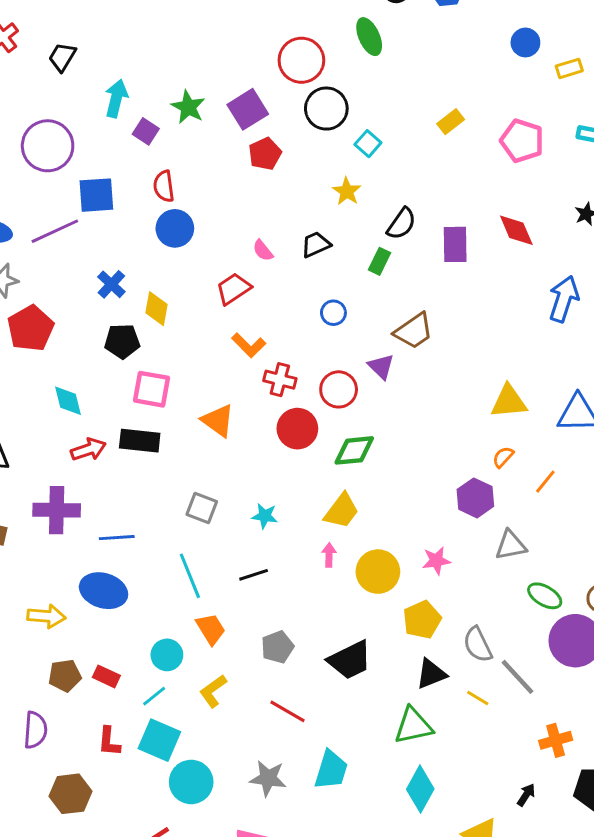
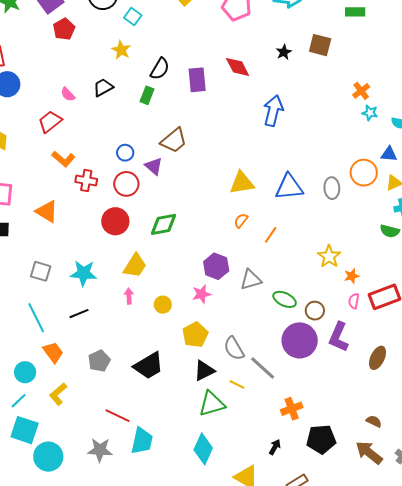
blue circle: (333, 313) -> (125, 153), moved
red circle: (297, 429) -> (115, 221), moved
green diamond: (354, 450) -> (164, 224), moved
purple hexagon: (475, 498) -> (216, 266), moved
cyan star: (265, 516) -> (83, 273), size x1.5
yellow circle: (378, 572) -> (163, 305), size x0.6
green ellipse: (545, 596) -> (285, 299), moved
red line: (288, 711) -> (117, 416), moved
green triangle: (413, 726) -> (212, 404), moved

